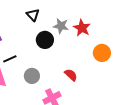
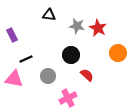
black triangle: (33, 15) -> (49, 15), turned -40
black circle: (45, 40) -> (71, 55), moved

